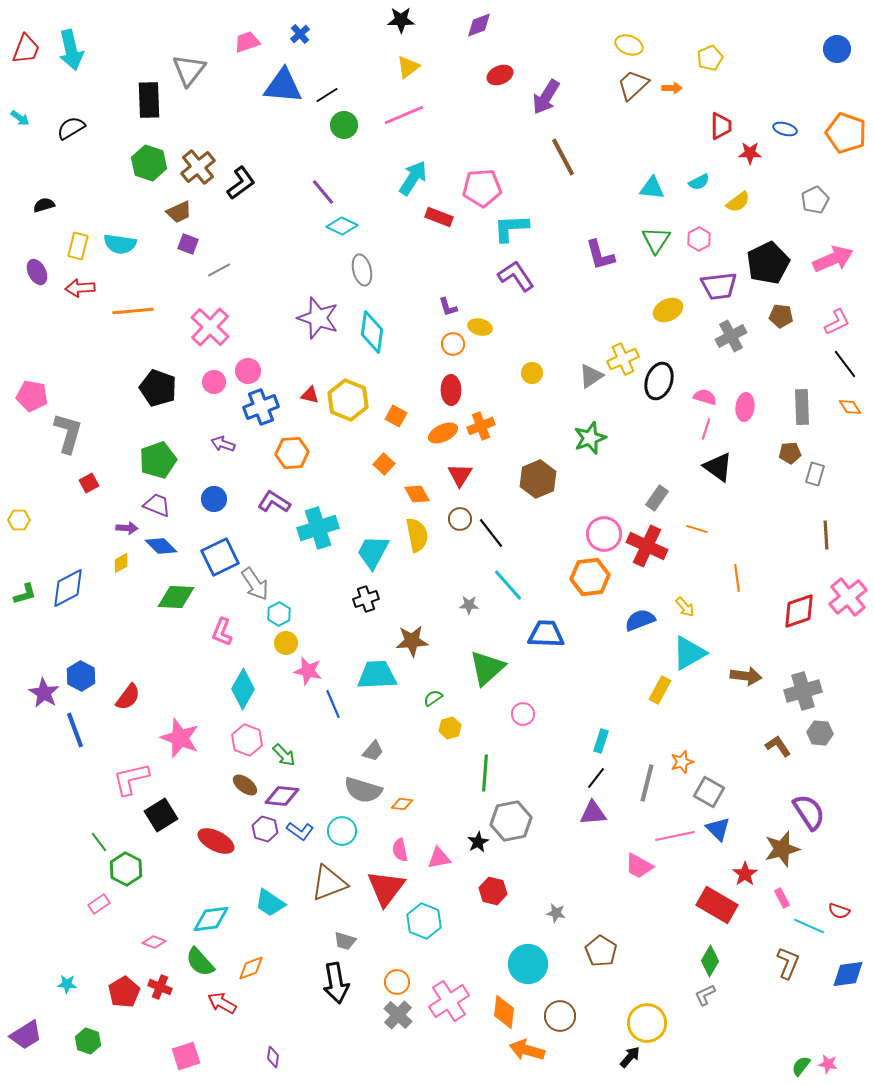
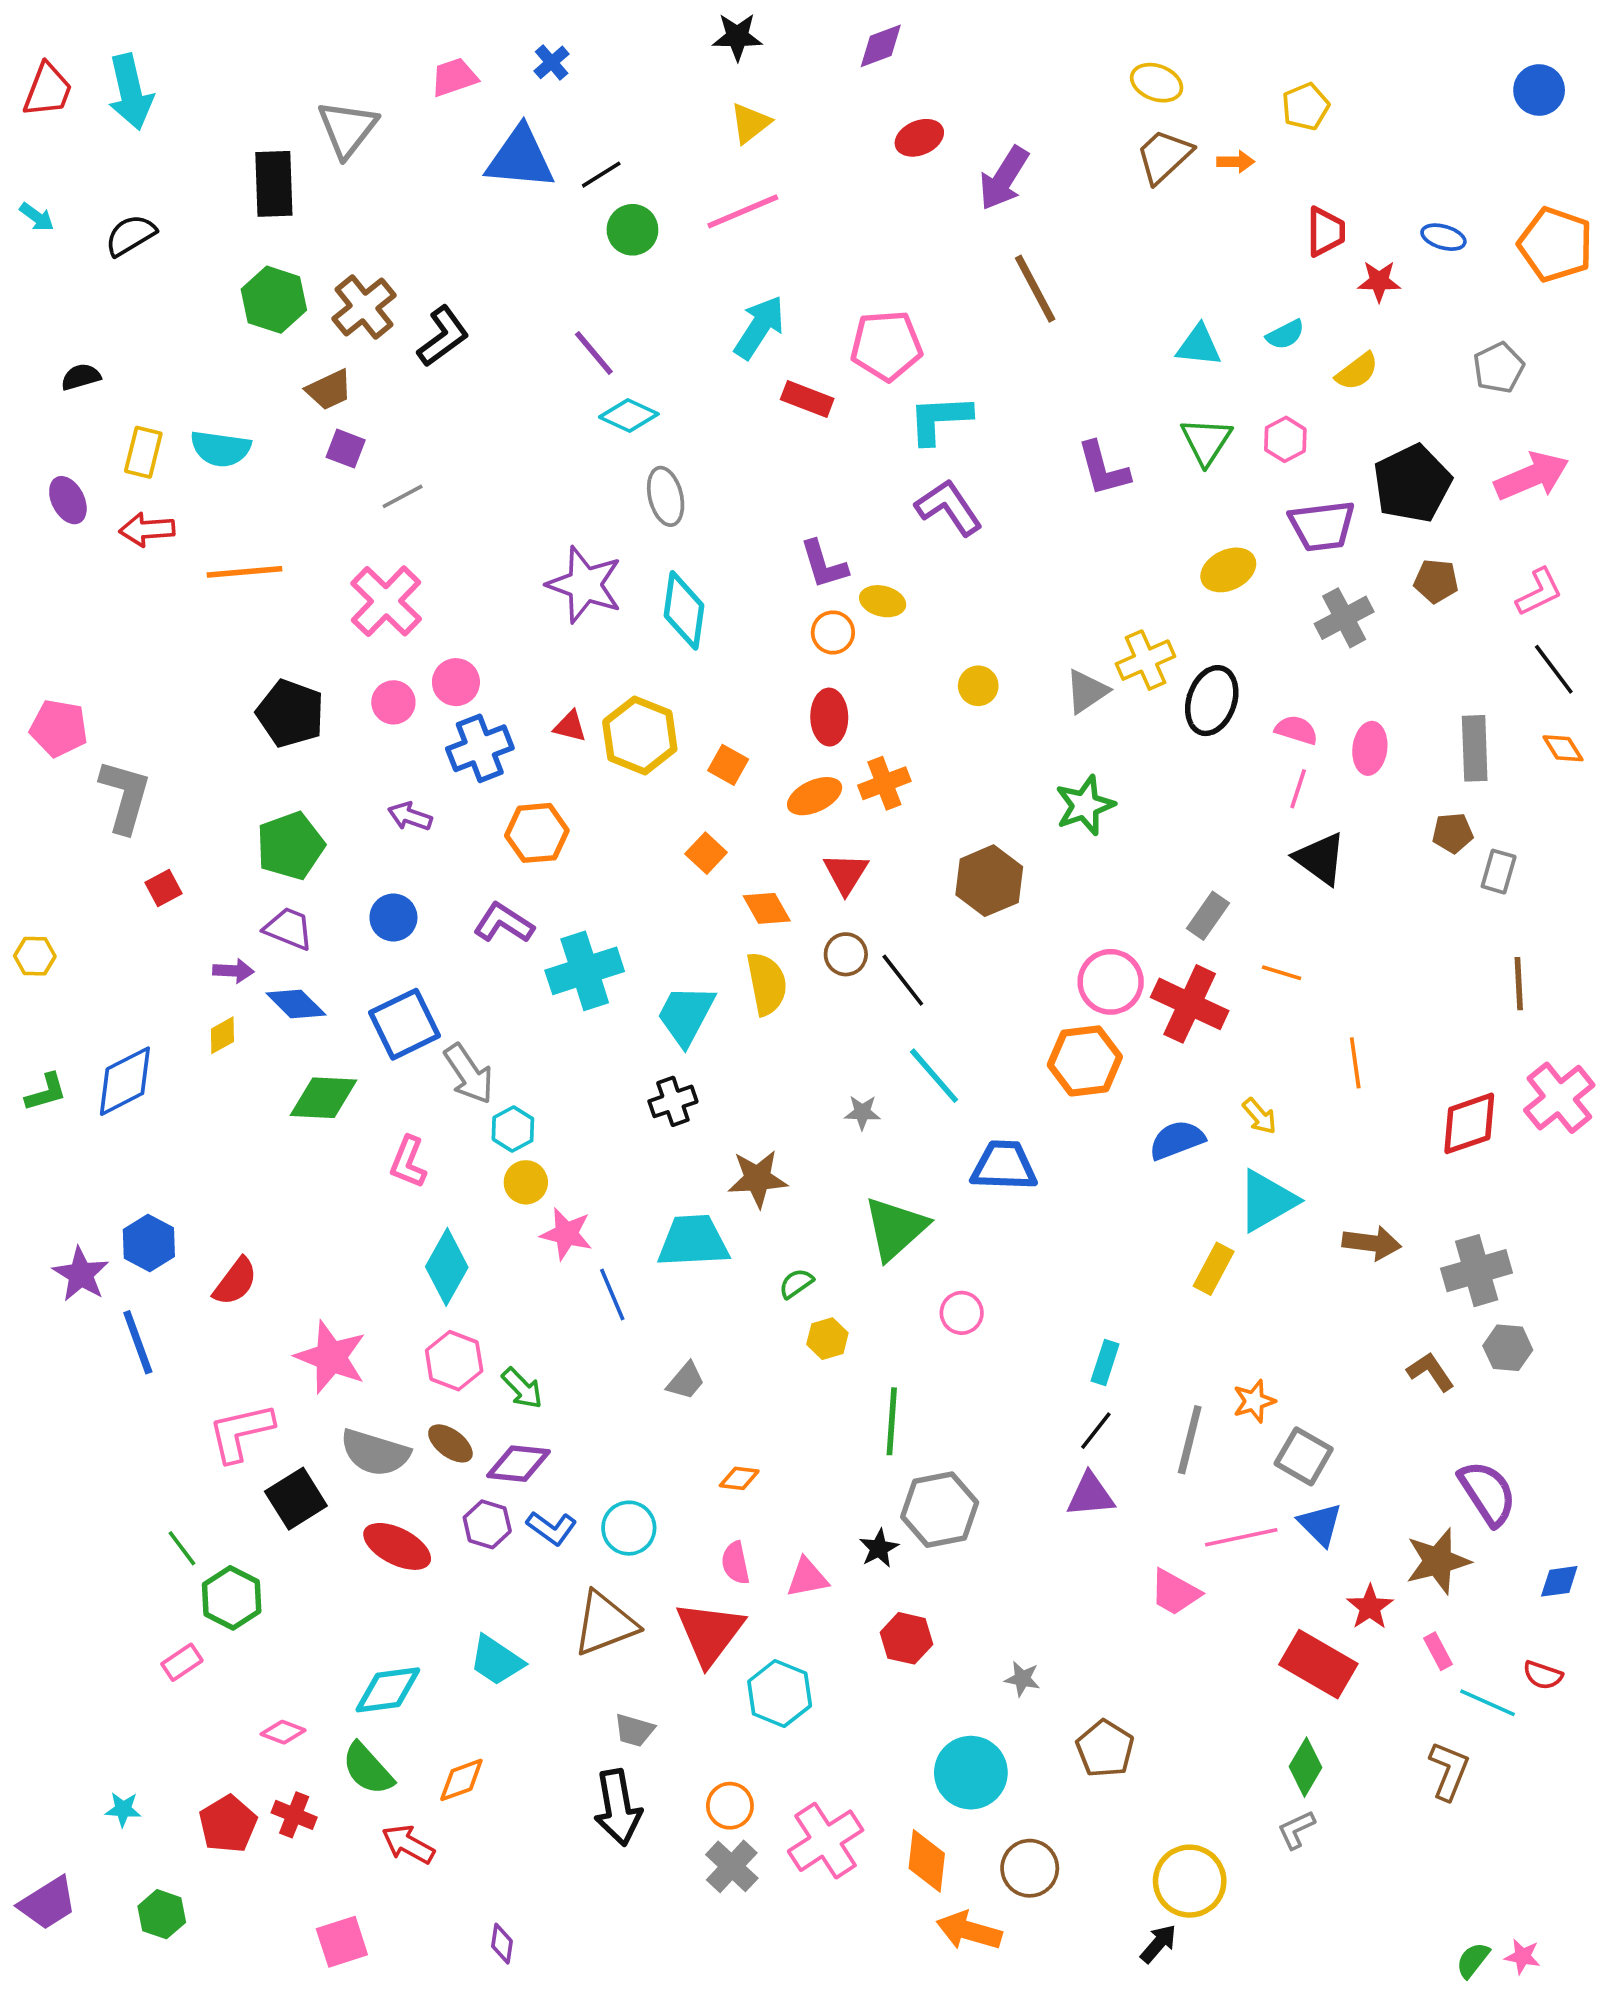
purple L-shape: (448, 307) -> (824, 564), size x1.4
gray semicircle: (363, 790) -> (375, 1453), moved
blue diamond: (848, 974) -> (1559, 1581), moved, size x0.7

